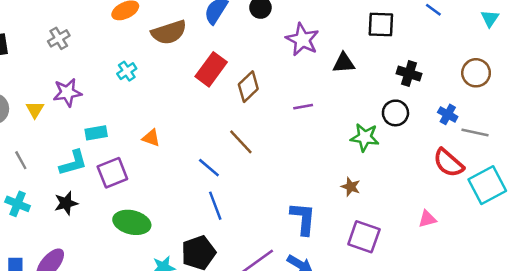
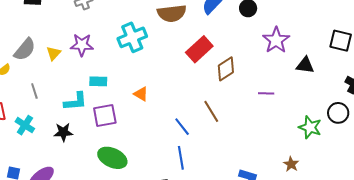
cyan cross: (127, 71) -> (132, 37), size x1.8

